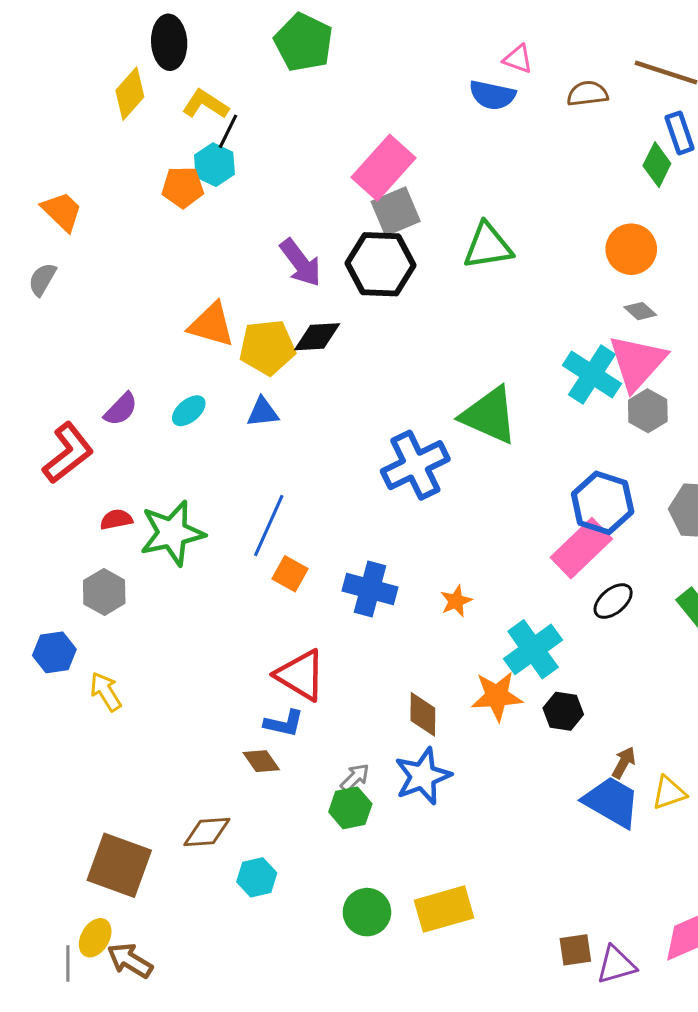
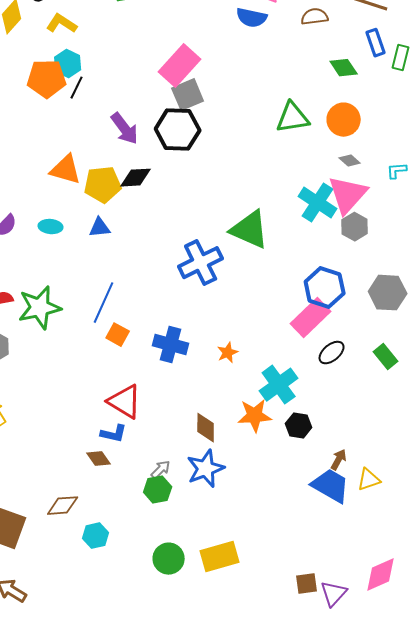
black line: (228, 131) -> (77, 88), moved
green diamond: (657, 165) -> (344, 68), moved, turned -60
orange pentagon: (183, 187) -> (47, 79), size x1.4
green triangle: (488, 246) -> (293, 118), moved
cyan ellipse: (189, 411) -> (51, 227), turned 45
purple triangle: (616, 965) -> (334, 594), turned -32

